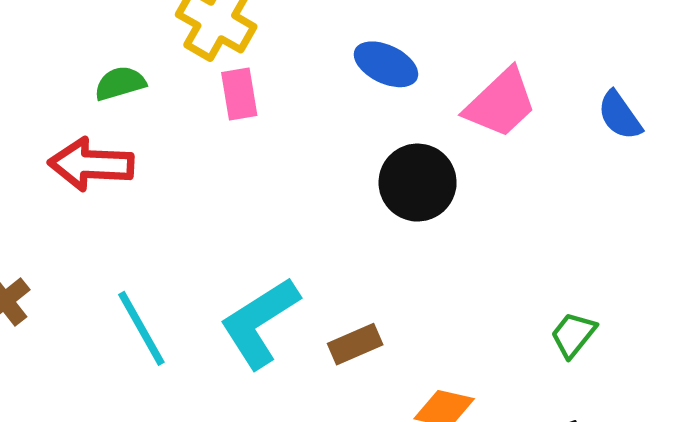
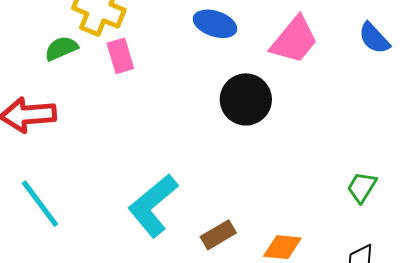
green semicircle: (120, 83) -> (61, 48), moved
cyan line: (141, 328) -> (40, 204), moved
brown rectangle: (355, 344) -> (218, 235), moved

